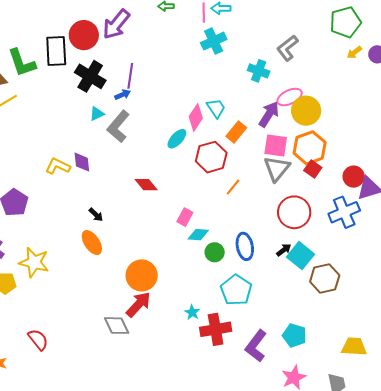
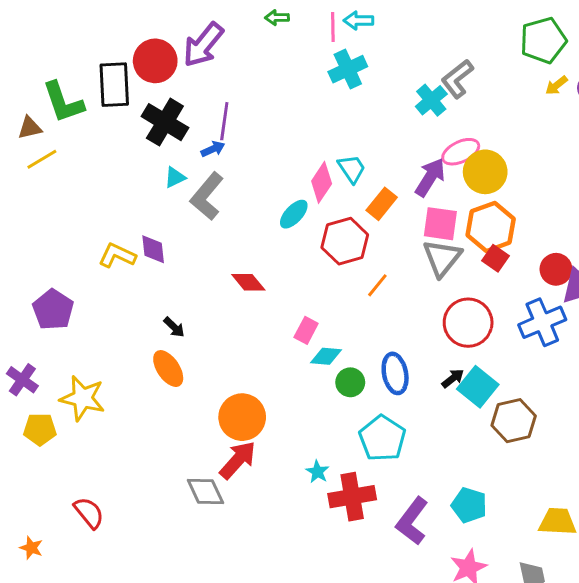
cyan cross: (259, 71) -> (431, 100), moved, turned 30

